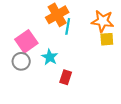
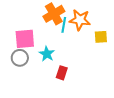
orange star: (103, 21) -> (80, 20), moved
pink square: (26, 41) -> (25, 39), turned 30

